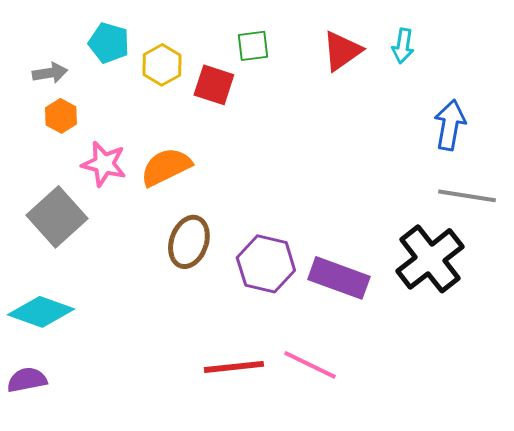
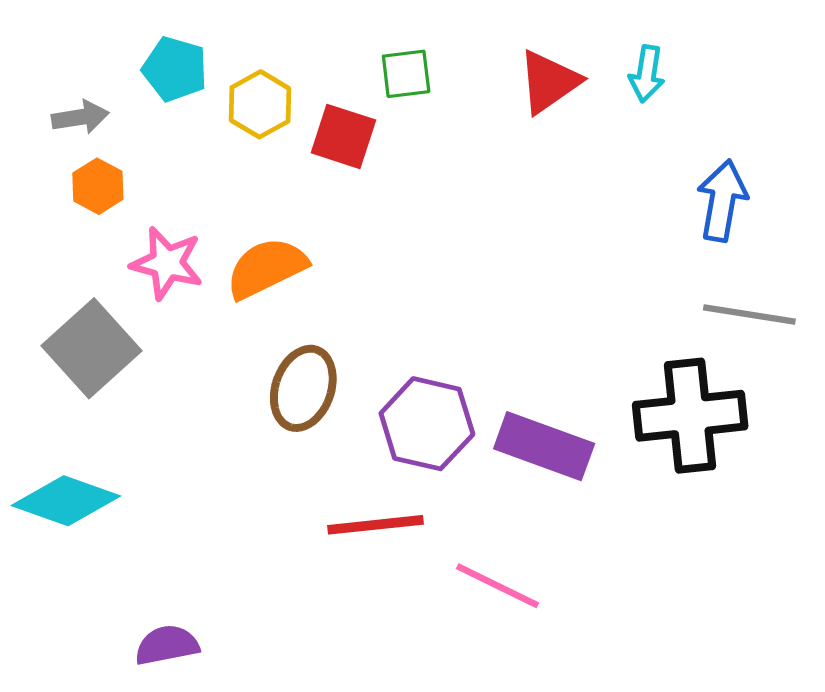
black cross: (430, 259) -> (690, 416), turned 32
red line: (234, 367) -> (376, 525), moved
purple semicircle: (27, 380) -> (167, 645), moved

